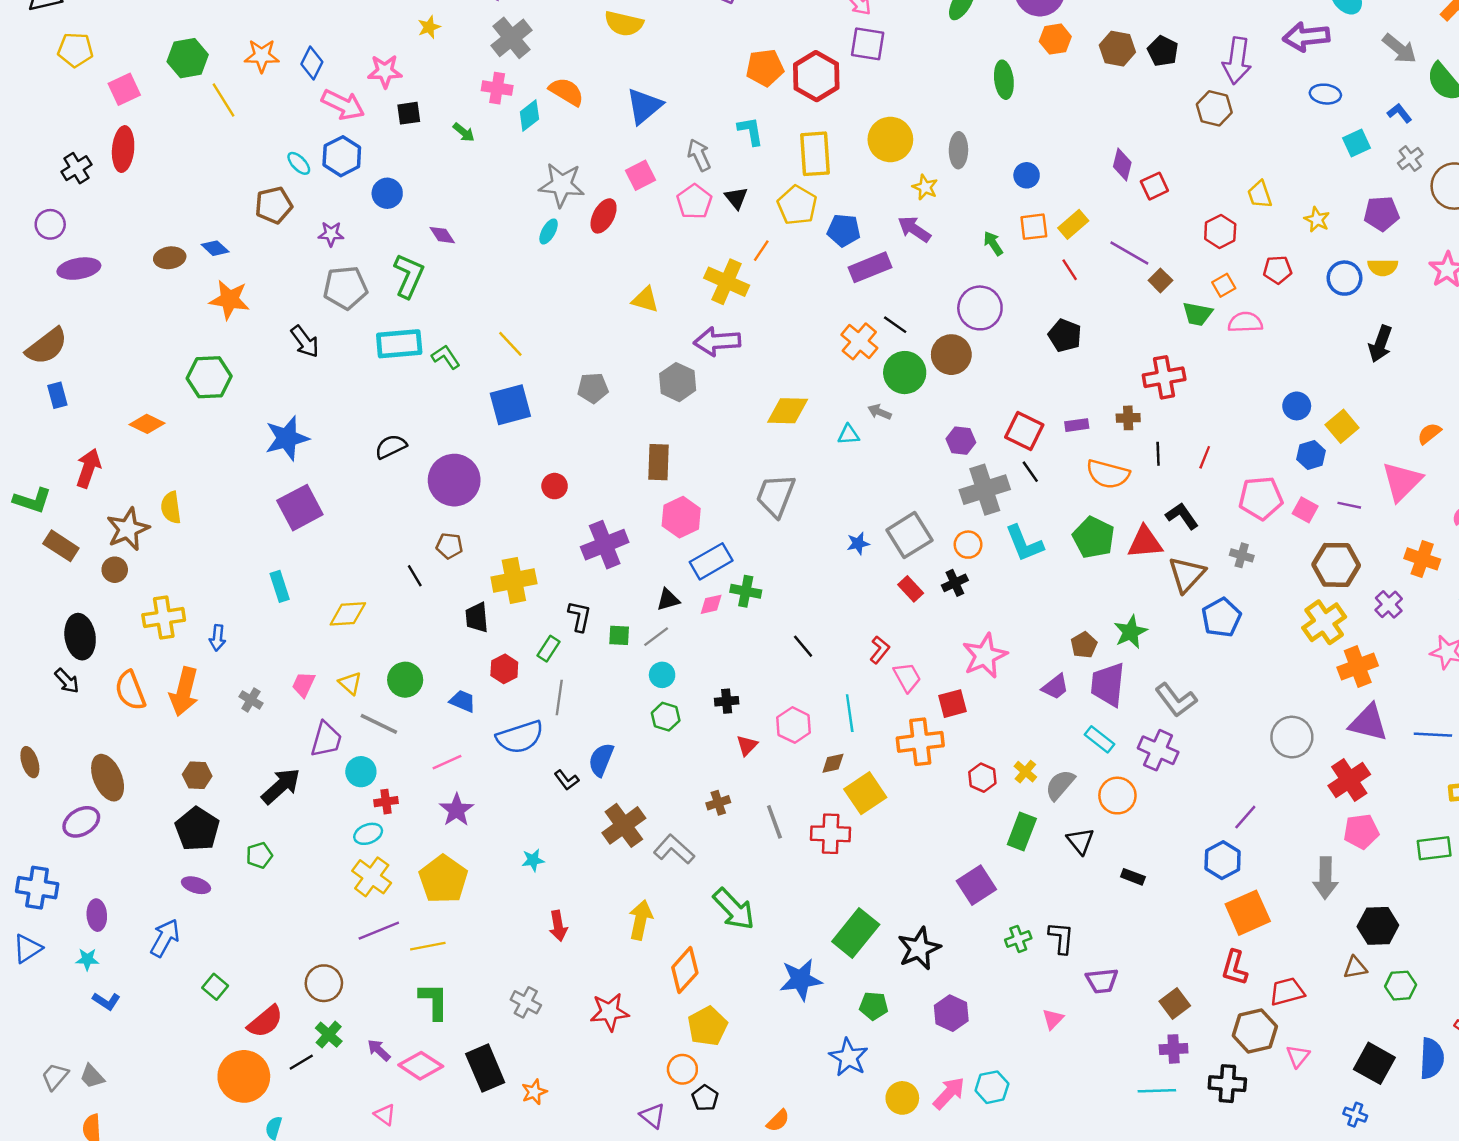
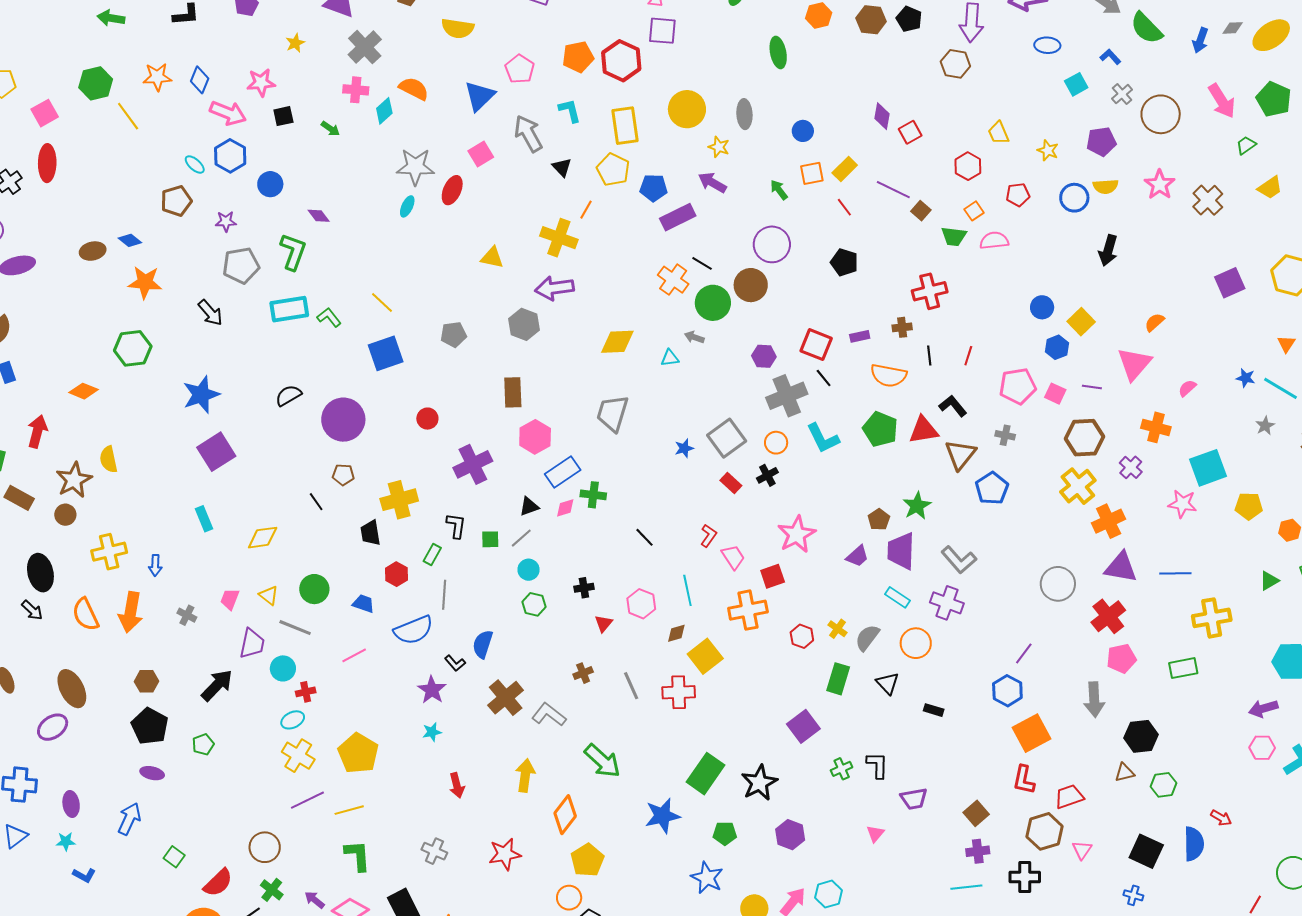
gray arrow: (699, 155) -> (528, 134), size x1.4
pink pentagon: (694, 202) -> (520, 69), moved
purple star: (457, 810) -> (432, 690), moved

